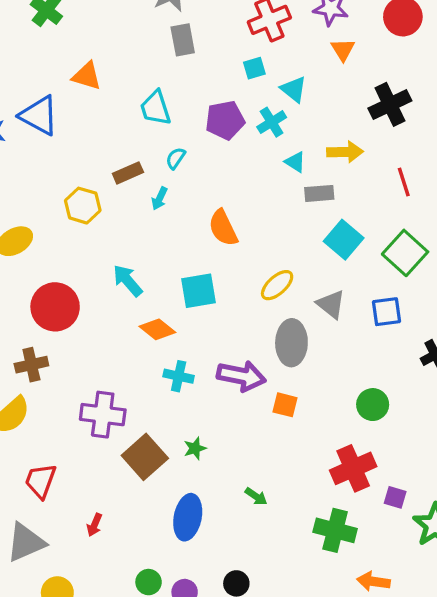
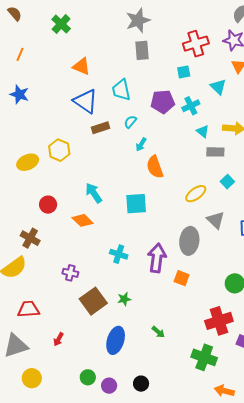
cyan triangle: (294, 89) -> (218, 87), moved
blue triangle: (39, 115) -> (86, 101), moved
cyan arrow: (160, 198) -> (141, 144), moved
yellow hexagon: (83, 206) -> (59, 150), moved
cyan square: (344, 240) -> (227, 182), size x0.6
yellow ellipse: (277, 285) -> (196, 194), moved
red circle: (55, 307) -> (48, 205), size x0.6
orange diamond: (157, 329) -> (83, 220), moved
brown cross: (31, 365) -> (30, 238), turned 36
purple arrow: (241, 376) -> (157, 258), turned -100
purple cross: (103, 415) -> (70, 273), size x0.6
red trapezoid: (41, 481) -> (28, 309), turned 60

